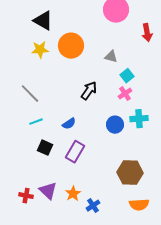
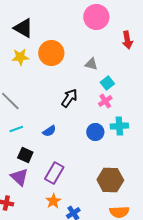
purple rectangle: (75, 152) -> (54, 173), moved
purple triangle: (48, 191) -> (19, 177), moved

